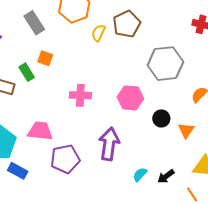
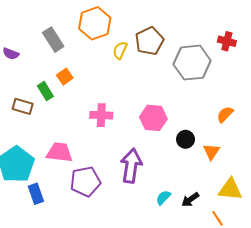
orange square: (45, 58) -> (65, 77), turned 35
gray hexagon: (165, 64) -> (192, 63), moved
blue rectangle: (18, 171) -> (36, 194), turned 42

